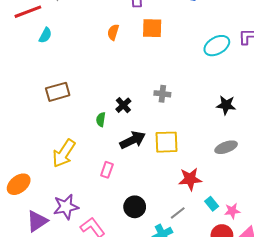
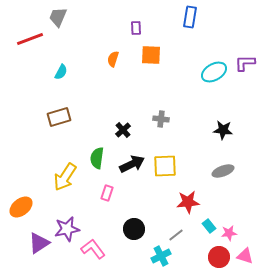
cyan semicircle: (45, 35) -> (61, 72), moved
green semicircle: (101, 120) -> (97, 158), moved, size x1.5

